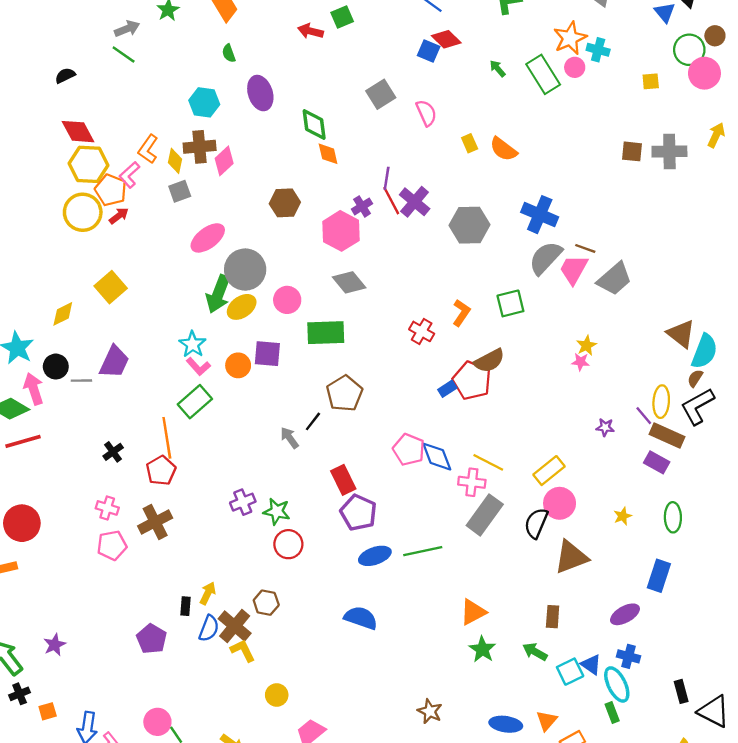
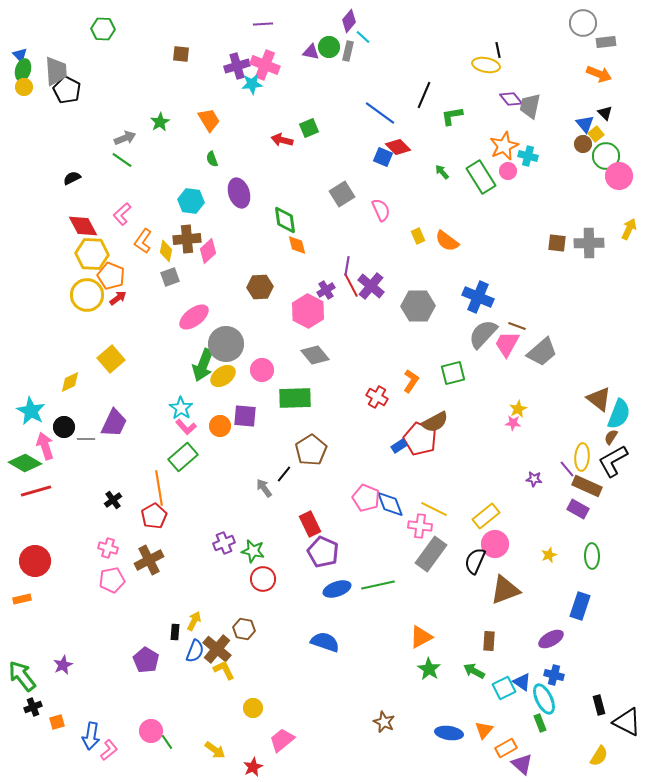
brown circle: (715, 36) -> (583, 144), moved
yellow square: (651, 81) -> (596, 134), moved, turned -35
pink L-shape: (129, 175) -> (122, 214), moved

